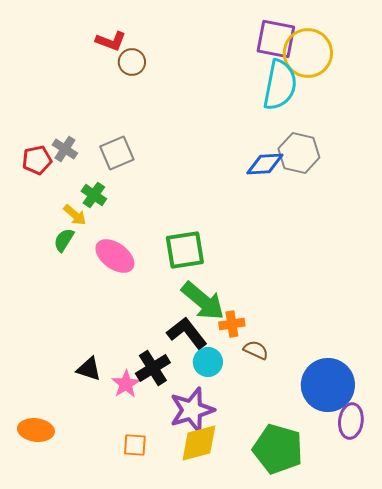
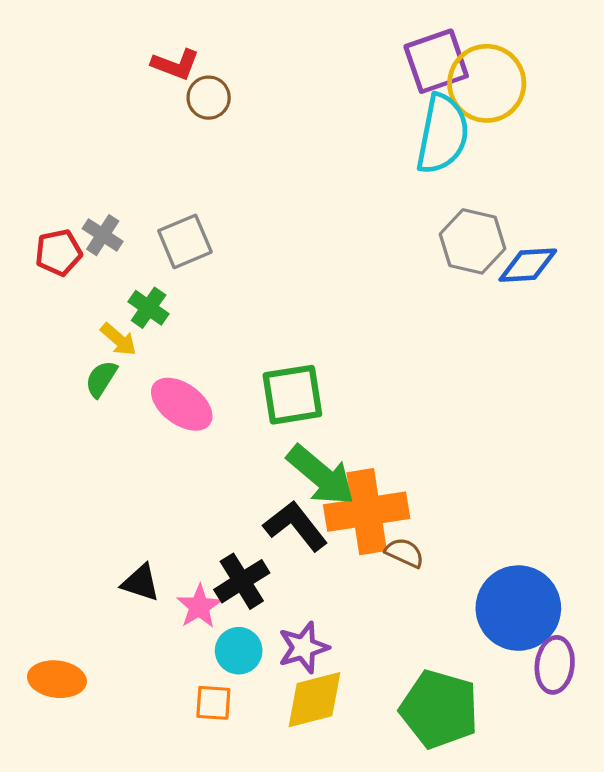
purple square: (276, 39) -> (436, 61), turned -30
blue diamond: (265, 164) -> (528, 265), moved
orange cross: (232, 324) -> (367, 512), size x2.0
cyan circle: (208, 362) -> (239, 651), moved
purple star: (192, 410) -> (303, 648), size x0.7

